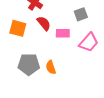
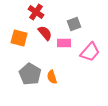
gray square: (81, 14) -> (74, 24), moved
gray pentagon: (29, 64) -> (30, 74), turned 30

